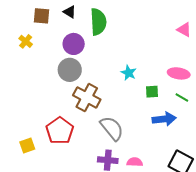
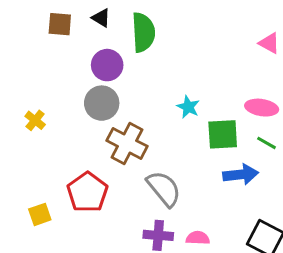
yellow cross: (26, 41) -> (35, 120), moved
green square: (152, 92) -> (223, 134), size x1.6

